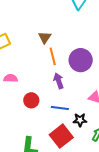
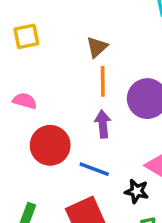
red circle: (31, 100) -> (50, 145), size x1.5
black star: (80, 120) -> (137, 191), moved

